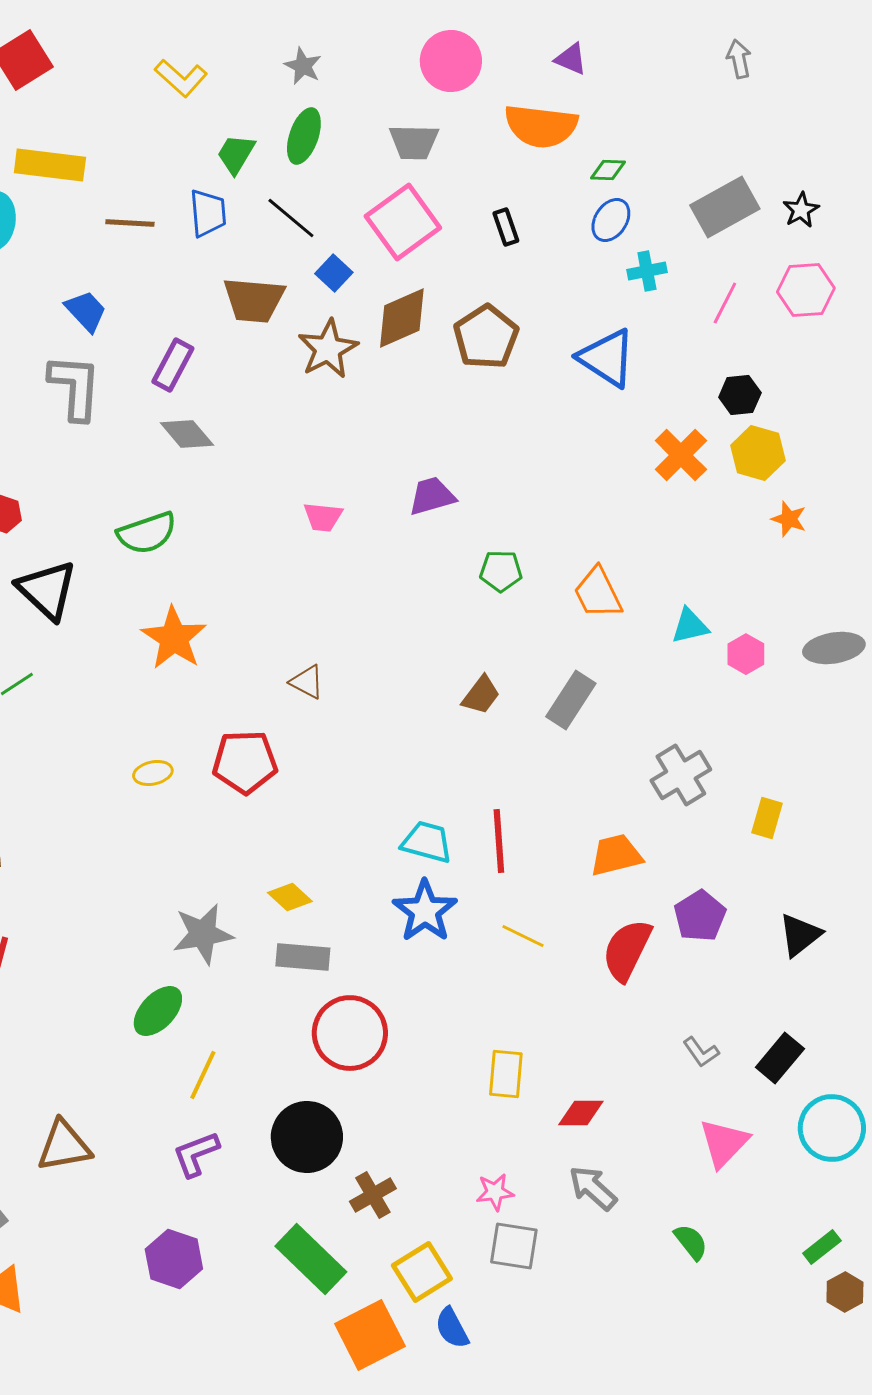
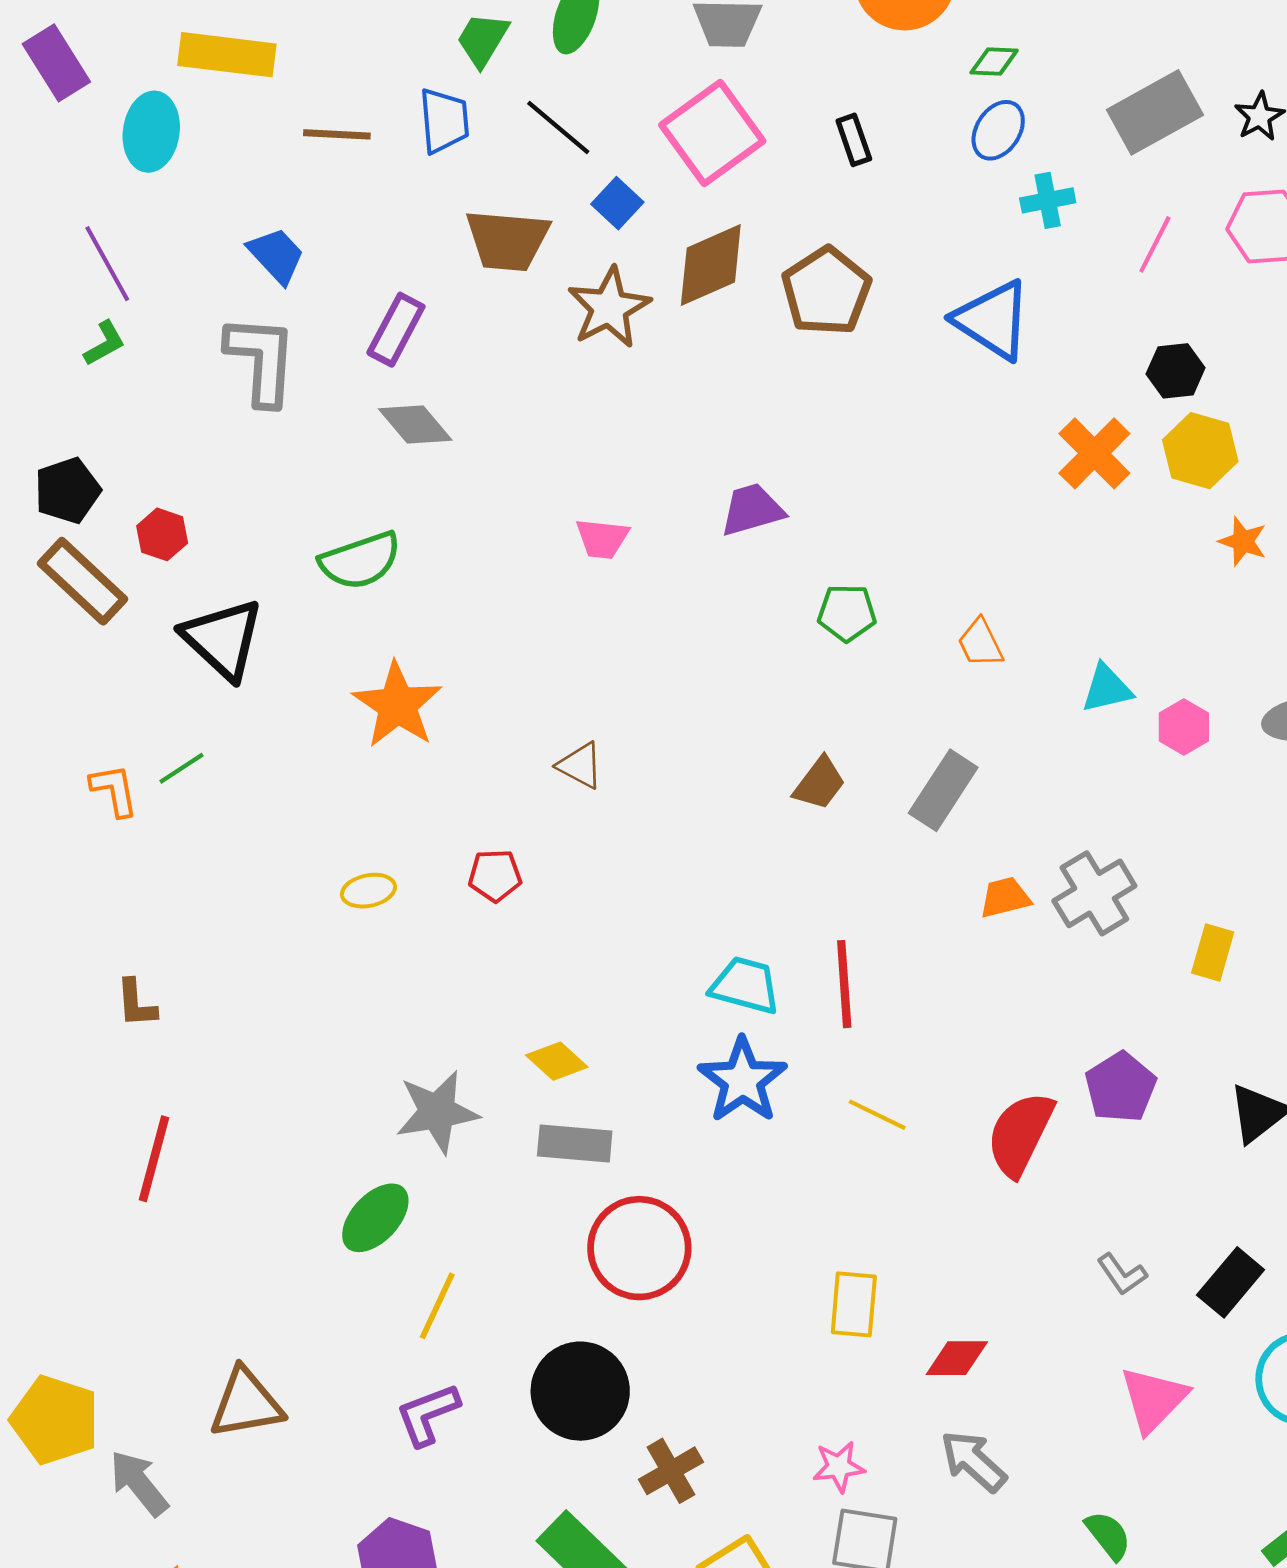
orange trapezoid: (598, 593) -> (980, 643), size x0.7
red pentagon: (245, 762) -> (495, 875), size x0.6
orange trapezoid: (616, 855) -> (1005, 897), moved, size x0.7

